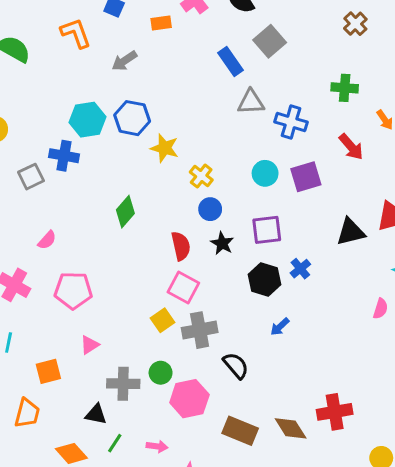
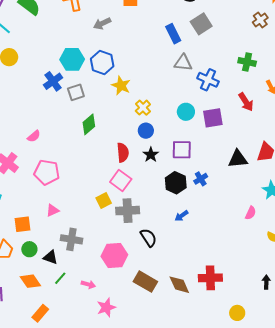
blue cross: (64, 156) -> (53, 81), turned 36
gray square: (31, 177) -> (76, 92), moved
green circle: (161, 373) -> (29, 249), moved

